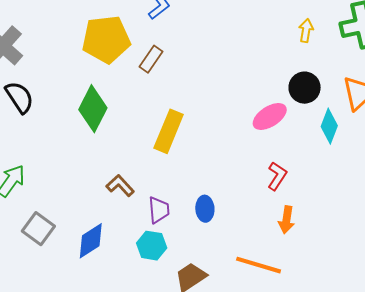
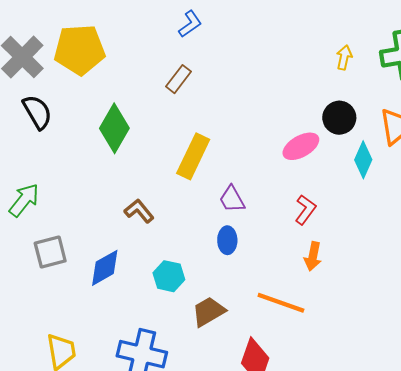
yellow pentagon: (106, 39) -> (80, 50), moved
purple trapezoid: (159, 210) -> (232, 199), moved, turned 152
gray square: (38, 229) -> (50, 252), turned 36

